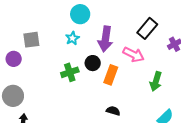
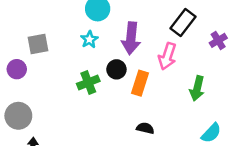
pink arrow: (134, 55) -> (167, 56), turned 85

